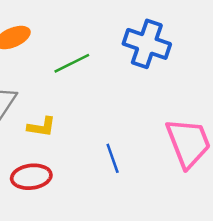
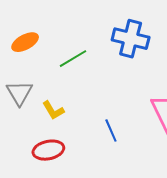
yellow L-shape: (42, 127) -> (53, 110), turned 55

